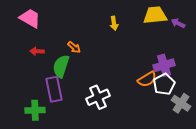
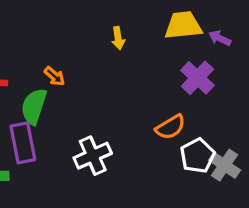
purple cross: (164, 65) -> (197, 78), moved, turned -30
white pentagon: (164, 84) -> (197, 156), moved

